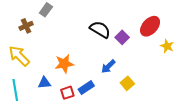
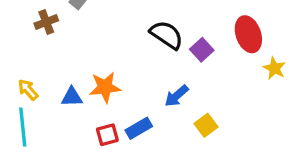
red ellipse: (150, 26) -> (248, 34), turned -65
yellow arrow: (19, 56) -> (28, 90), moved, size x0.6
blue triangle: (44, 83) -> (72, 97), moved

